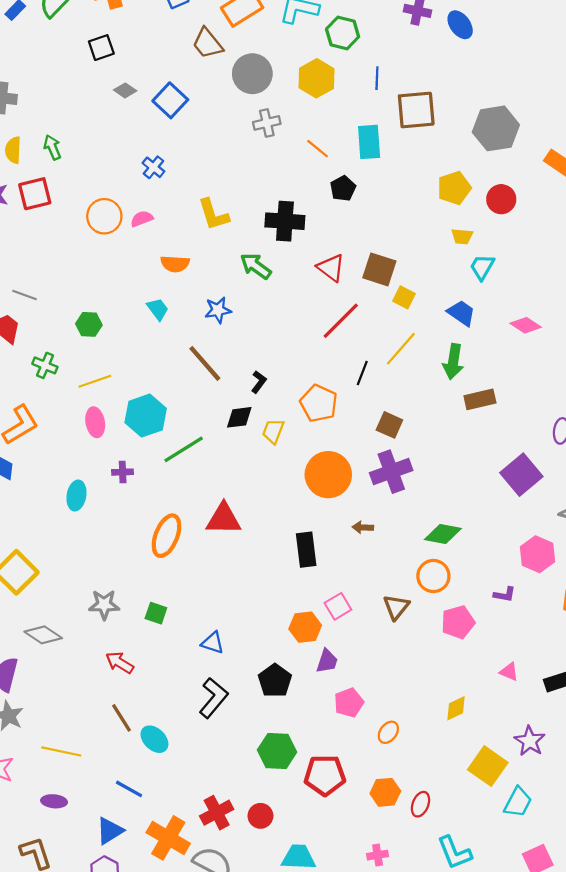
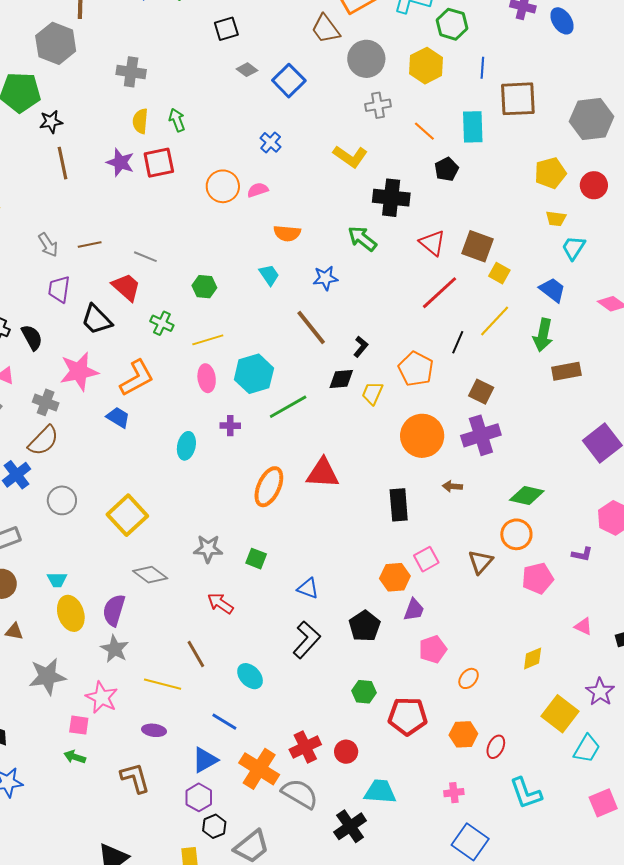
yellow L-shape: (213, 215) -> (350, 157), moved, turned -40
brown line: (121, 718) -> (196, 654), moved
green hexagon: (277, 751) -> (364, 692), size x0.7

